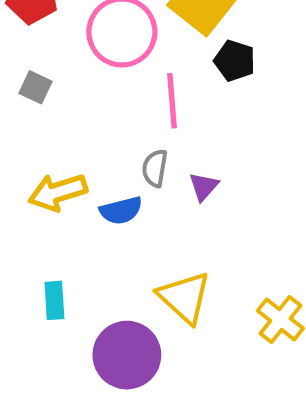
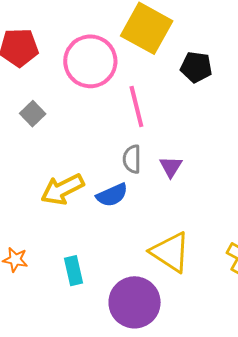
black pentagon: (235, 61) -> (196, 67), moved
gray square: (36, 87) -> (33, 114), turned 30

